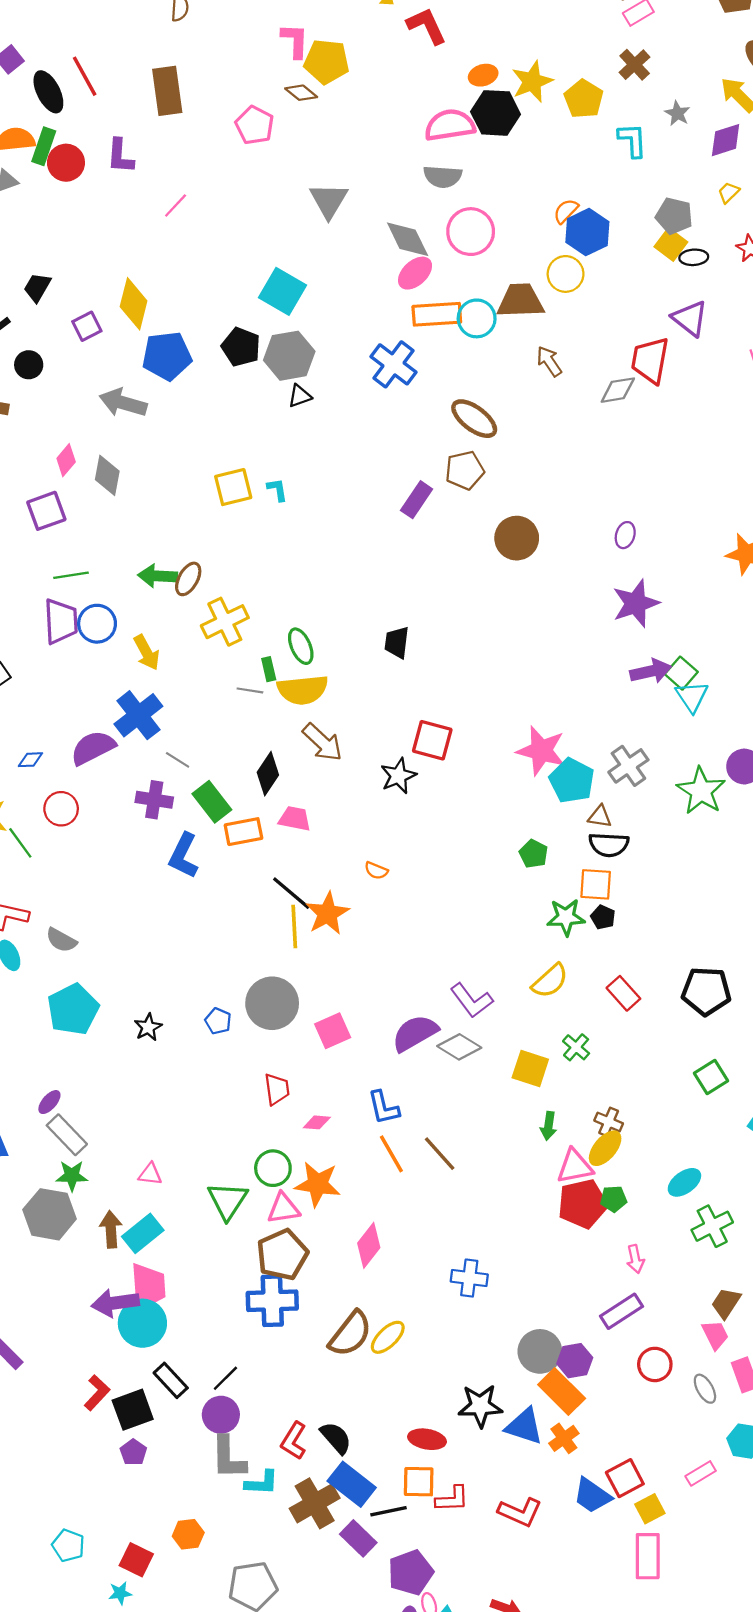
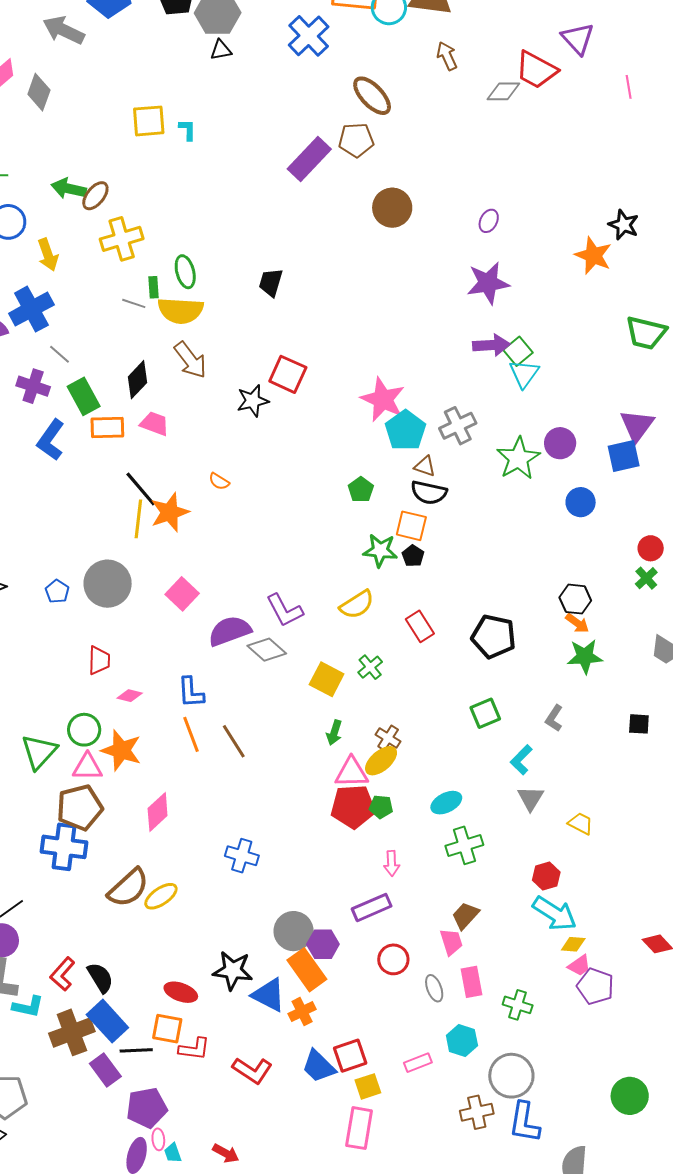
red trapezoid: (650, 360) -> (536, 70), turned -81
purple rectangle: (417, 500) -> (309, 159), size x1.4
pink square: (333, 1031) -> (182, 594), moved, turned -32

